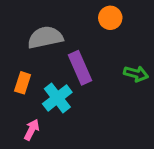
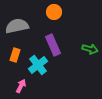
orange circle: (110, 18) -> (54, 12), moved
gray semicircle: (45, 37) -> (17, 26), moved

